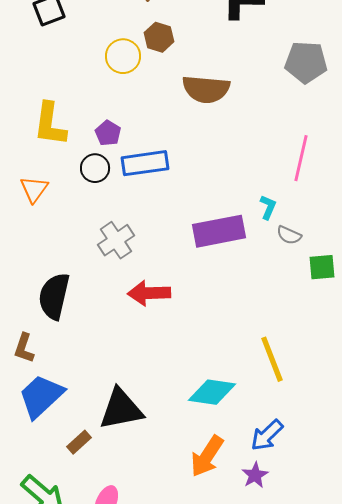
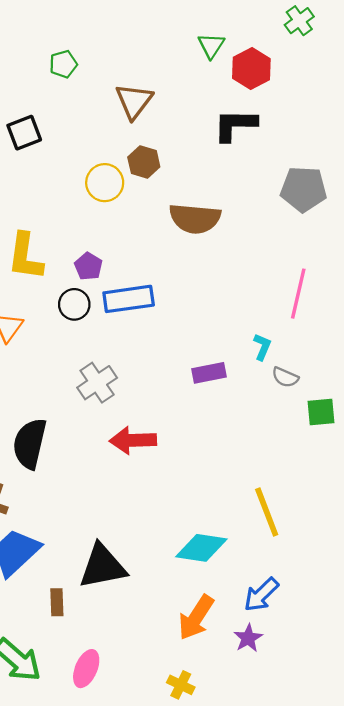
purple rectangle: (219, 231) -> (209, 373), size x0.6
brown rectangle: (79, 442) -> (57, 602), turned -50

